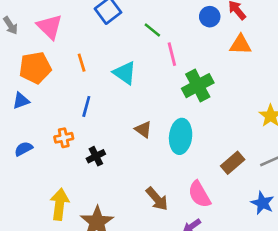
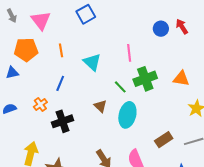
green line: (152, 30) -> (120, 87), moved
orange triangle: (240, 45) -> (181, 79), moved
orange cross: (64, 138) -> (40, 105), turned -32
black cross: (96, 156) -> (63, 121), size x1.5

